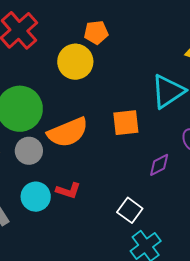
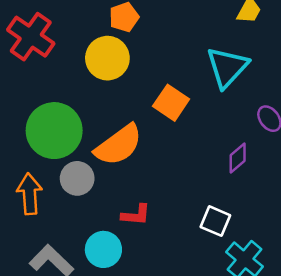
orange square: (126, 123) -> (171, 103), moved, turned -36
cyan circle: (36, 197) -> (103, 249), moved

